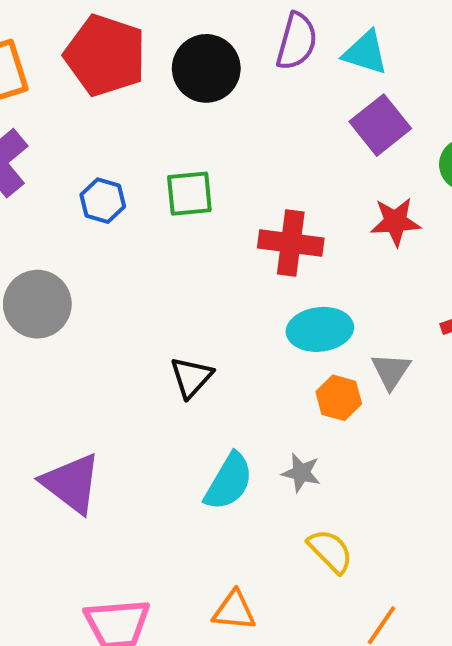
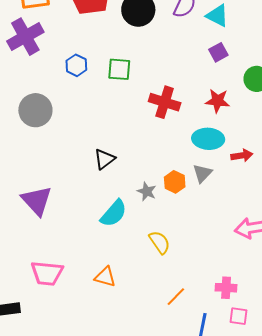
purple square: (380, 125) -> (218, 52), size x0.7
cyan ellipse: (320, 329) -> (208, 139), moved
gray star: (301, 473) -> (147, 191), moved
yellow semicircle: (330, 551) -> (160, 242), moved

